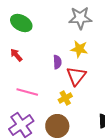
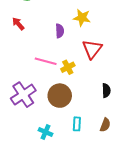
red triangle: (76, 76) -> (92, 49), moved
pink line: (27, 92) -> (46, 61), moved

